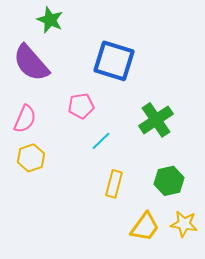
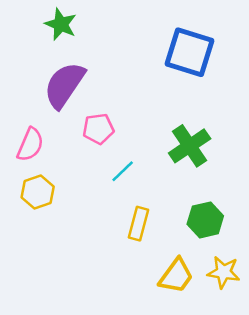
blue square: (114, 61) -> (190, 52), moved
purple semicircle: (31, 63) -> (64, 85), moved, turned 75

